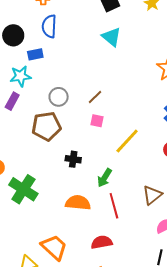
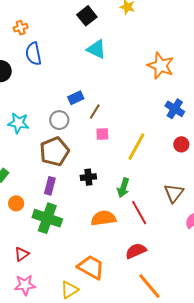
blue rectangle: (35, 54) -> (76, 98), moved
cyan star: (20, 76) -> (18, 123), moved, turned 30
purple rectangle: (12, 101) -> (50, 186), moved

